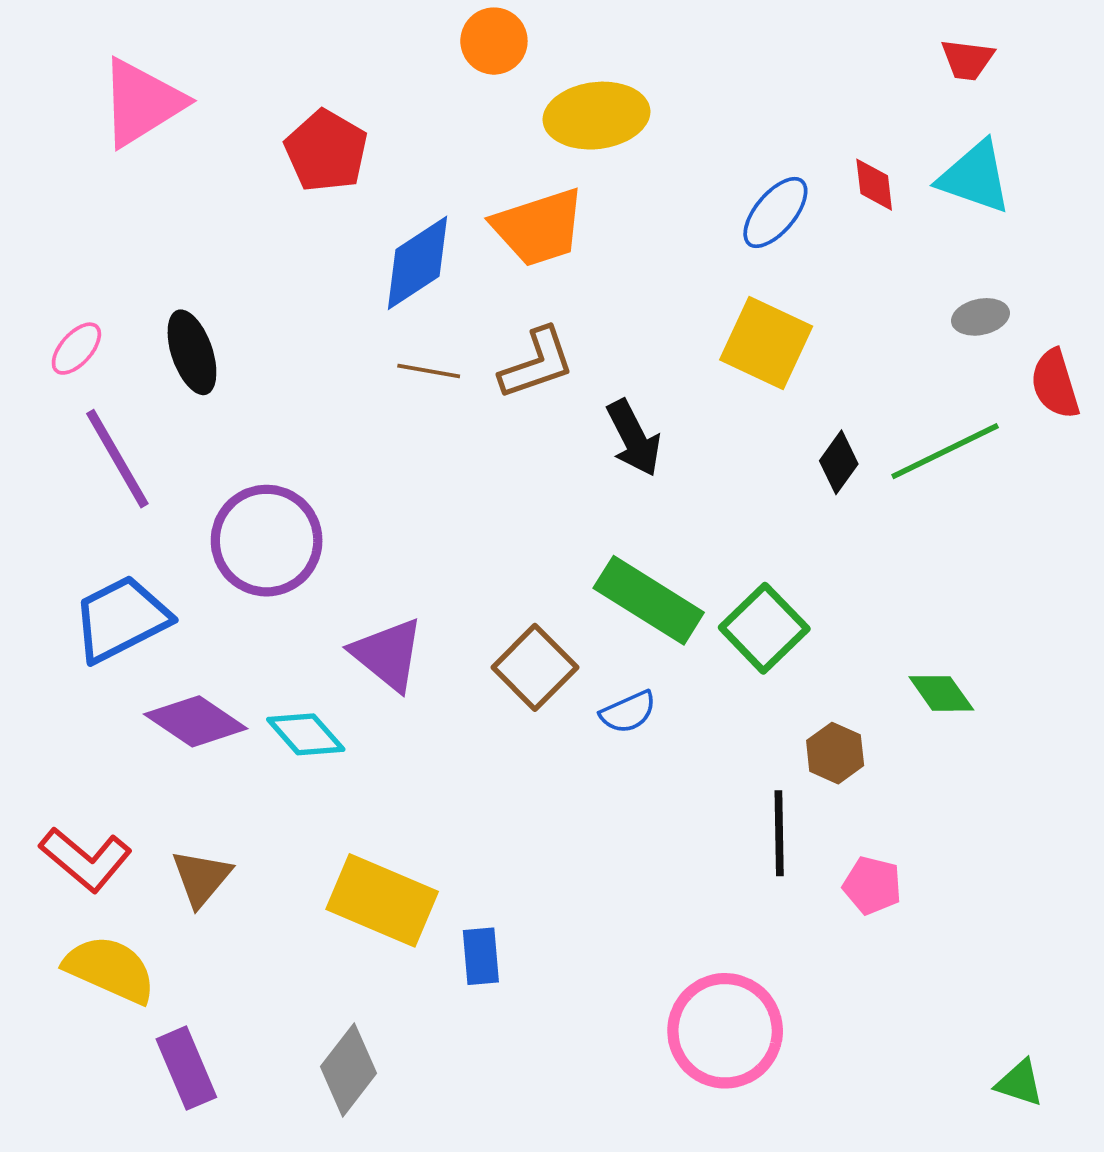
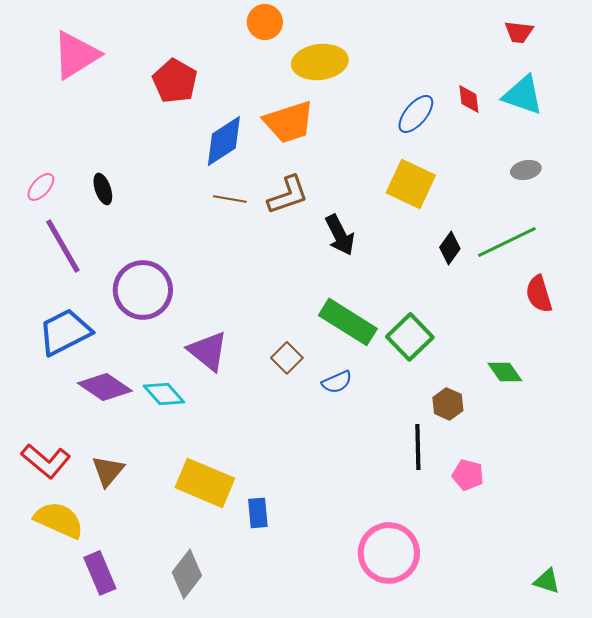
black ellipse: (192, 352) -> (103, 189), size x0.7
red semicircle: (1055, 384) -> (539, 294), moved
brown square: (535, 667) -> (287, 358), size x0.7

